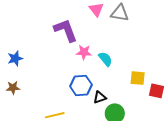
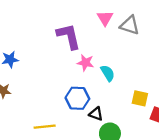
black triangle: (100, 97) -> (96, 114), turned 32

